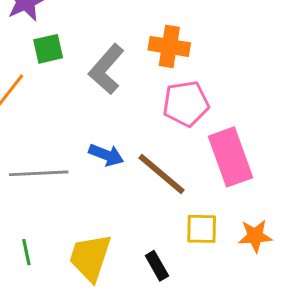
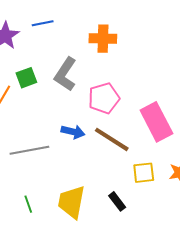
orange cross: (169, 46) -> (103, 39), moved
green square: (48, 49) -> (26, 78), moved
pink pentagon: (186, 104) -> (104, 98), moved

